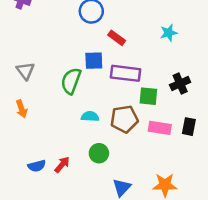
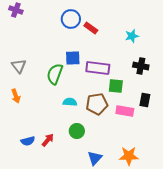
red rectangle: (117, 38) -> (91, 28), moved
black cross: (180, 83) -> (141, 66), moved, turned 35
black rectangle: (189, 127) -> (145, 100), moved

